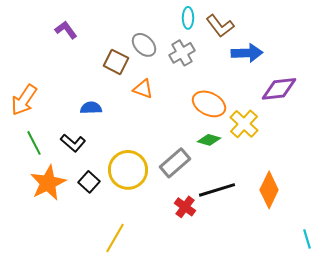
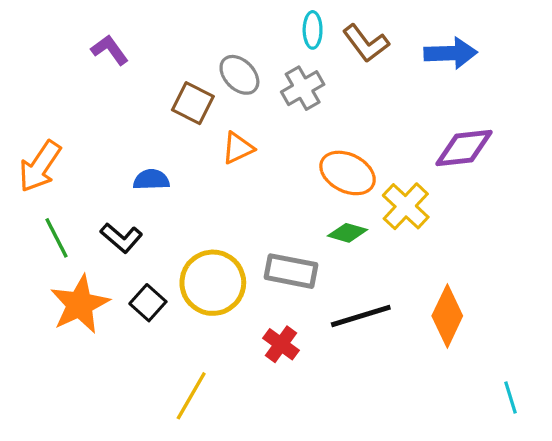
blue arrow: (247, 53) -> (451, 53), moved
orange triangle: (143, 89) -> (238, 148), turned -45
gray rectangle: (175, 163) -> (291, 271), turned 52
red cross: (185, 207) -> (281, 344), moved

